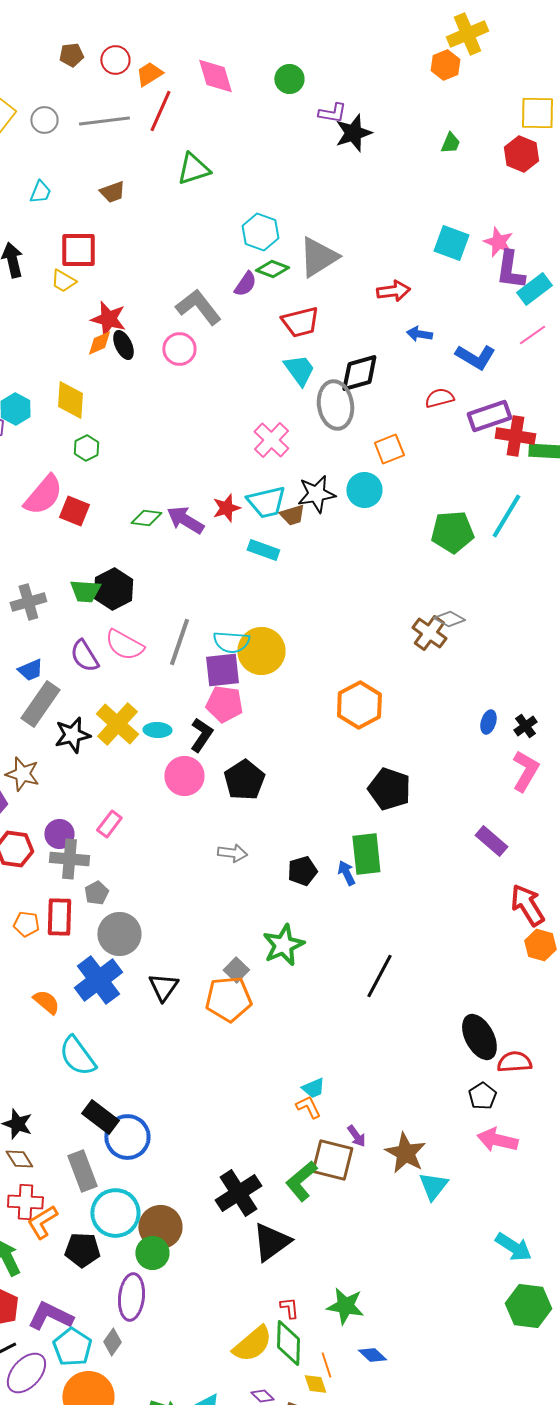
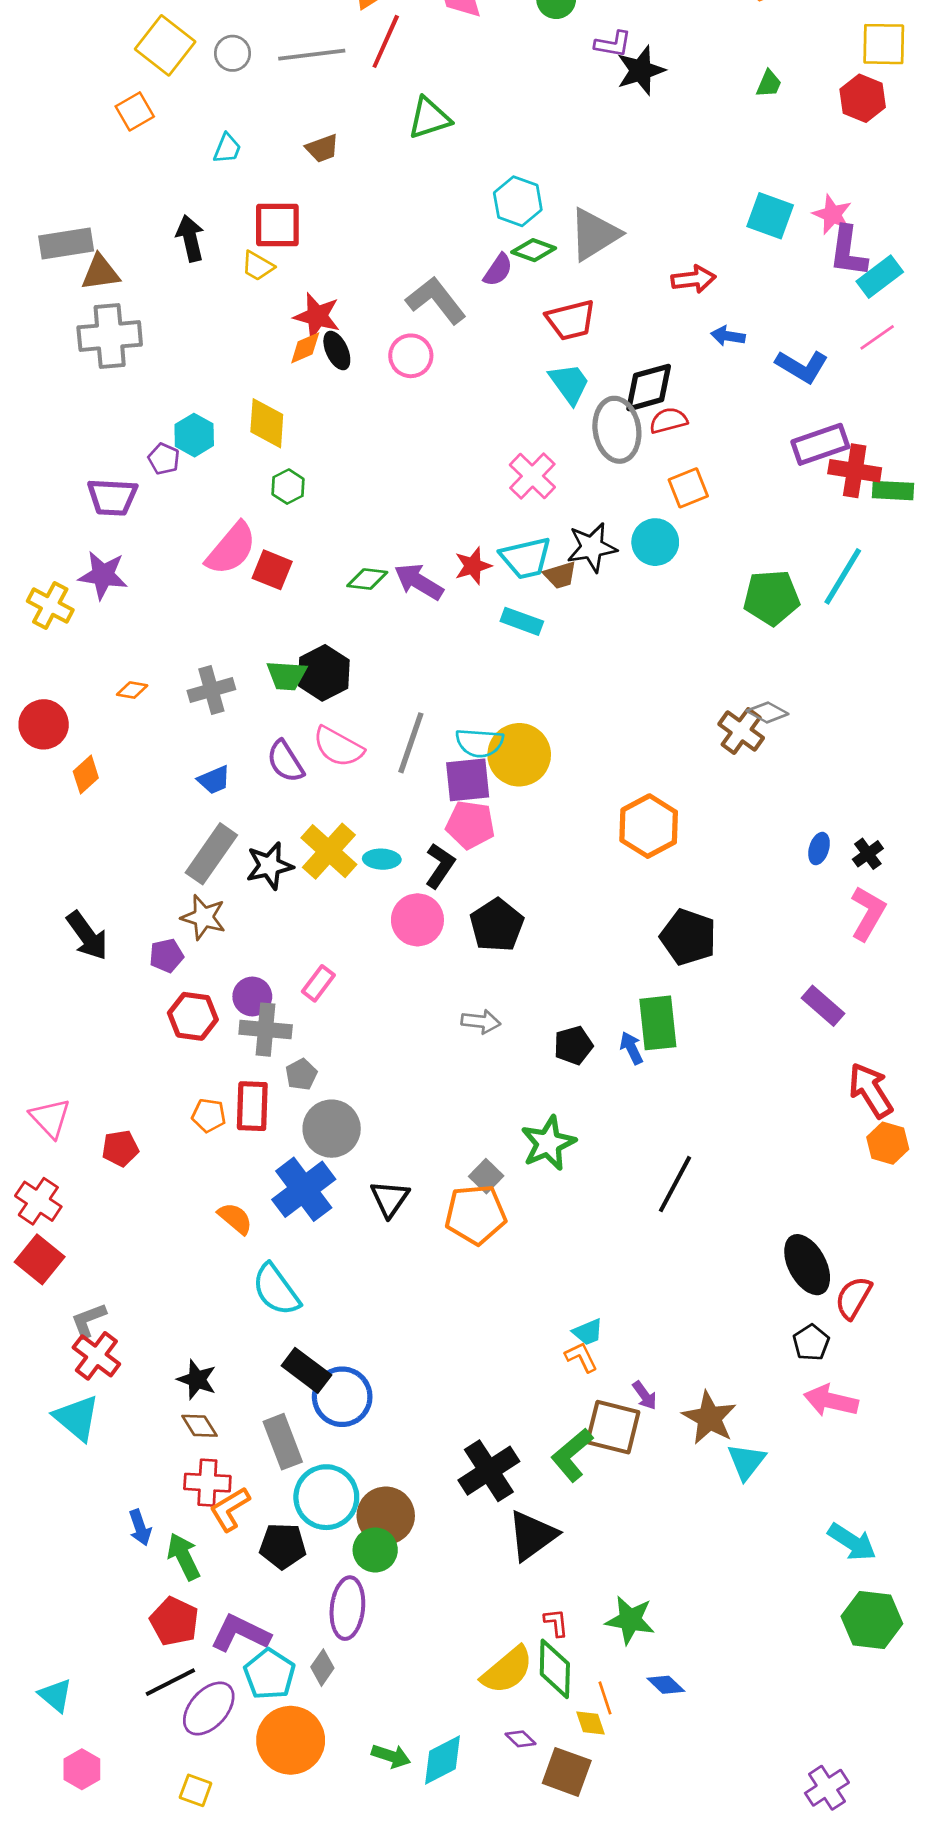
red semicircle: (439, 398) -> (668, 421), moved
gray rectangle: (40, 704) -> (211, 854), moved
red semicircle: (514, 1062) -> (853, 1298), turned -56

